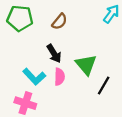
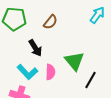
black arrow: (54, 54) -> (35, 48), moved

